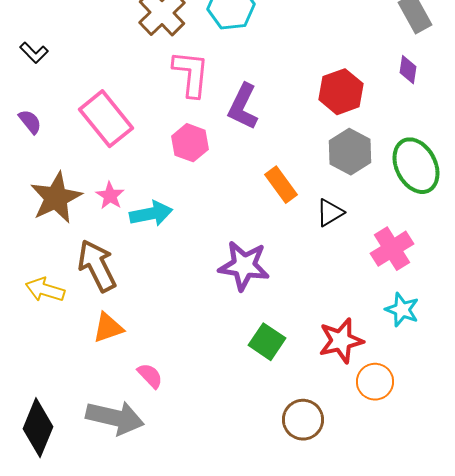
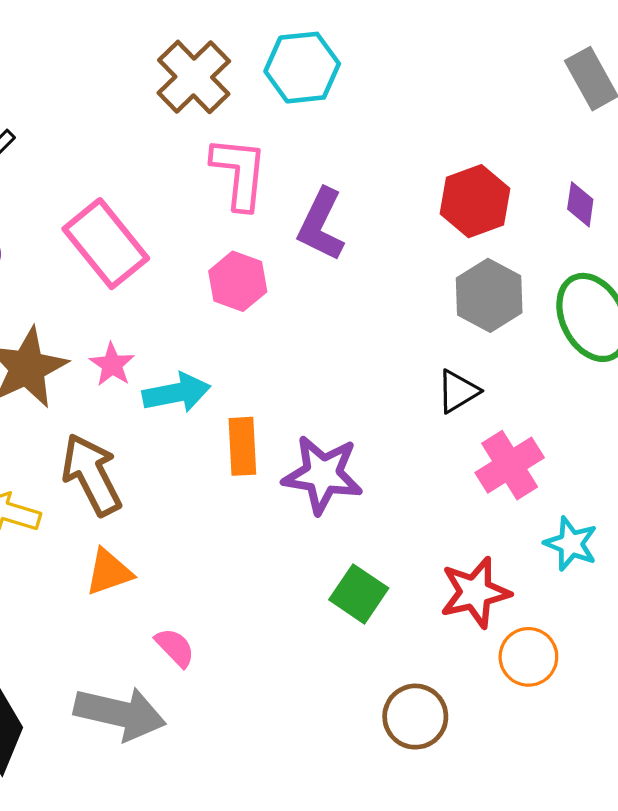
purple diamond: (408, 70) -> (580, 204), moved
orange rectangle: (281, 185) -> (242, 446), moved, turned 33
pink cross: (392, 249) -> (510, 465), moved

